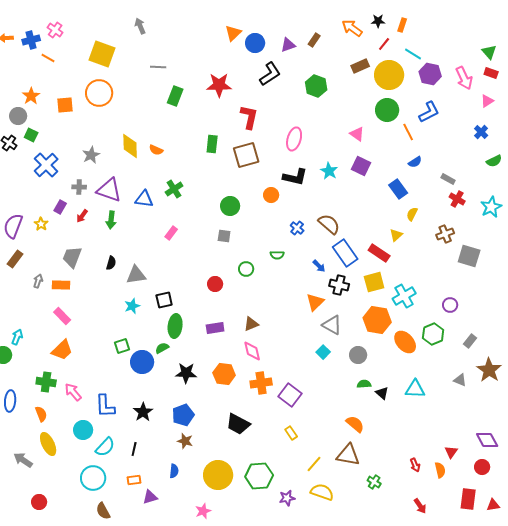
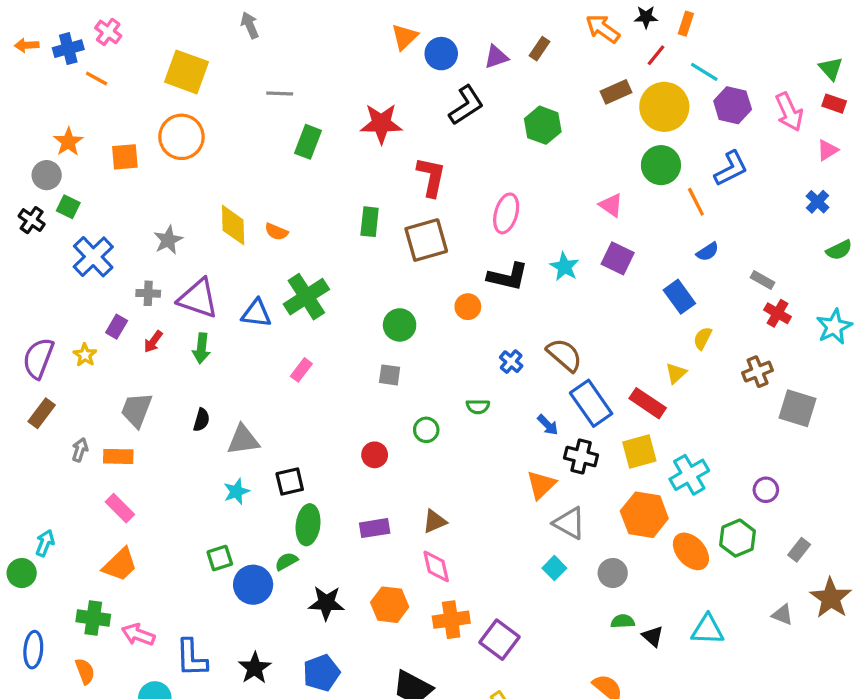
green cross: (174, 189) -> (306, 297), size x1.5
pink arrow: (73, 392) -> (138, 635), turned -30

